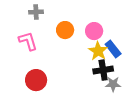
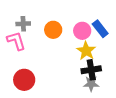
gray cross: (36, 12) -> (23, 24), moved
blue rectangle: (113, 49) -> (100, 29), moved
gray star: (113, 84) -> (91, 84), moved

